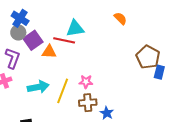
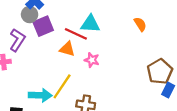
orange triangle: (49, 52) -> (67, 49), moved
pink star: (86, 82) -> (92, 60), moved
cyan arrow: (38, 87) -> (40, 95), moved

